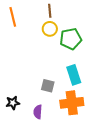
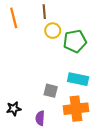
brown line: (50, 11) -> (44, 12), moved
cyan rectangle: (74, 75) -> (78, 79), turned -60

